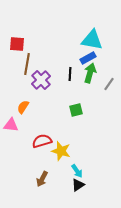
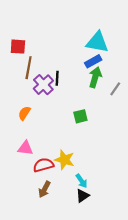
black line: (70, 74) -> (57, 78), moved
pink triangle: (11, 125) -> (25, 148), moved
red semicircle: (42, 141) -> (43, 165), moved

